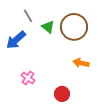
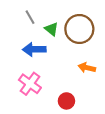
blue arrow: (16, 40) -> (34, 49), moved, turned 40
pink cross: (28, 78) -> (30, 84), size x1.5

